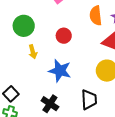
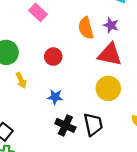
blue star: (60, 71) -> (55, 97), size x0.6
black cross: (50, 104) -> (65, 125), moved

